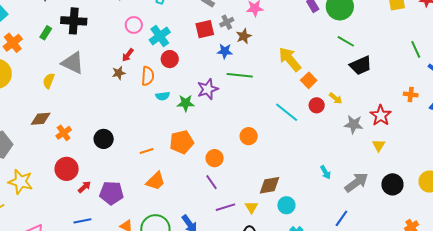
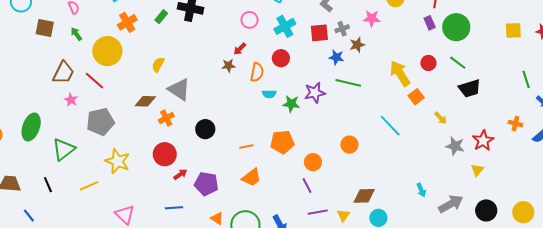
cyan cross: (160, 36) -> (285, 26), moved
gray triangle: (73, 63) -> (179, 89), moved
red circle: (317, 105) -> (428, 63), moved

